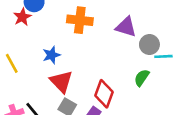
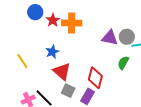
red star: (22, 17) -> (53, 20), moved
purple triangle: (126, 27) -> (110, 38), moved

